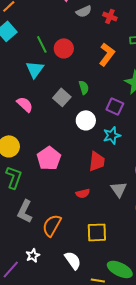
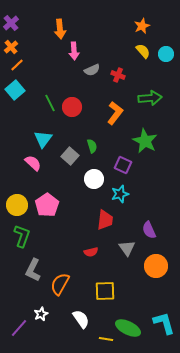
cyan triangle: (35, 69) -> (43, 139), moved
pink pentagon: (49, 158) -> (47, 205), moved

